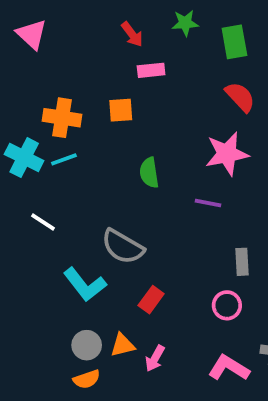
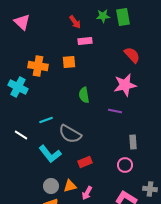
green rectangle: (234, 42) -> (123, 17), moved
cyan line: (64, 159) -> (46, 120), moved
white line: (43, 222) -> (21, 135), moved
red rectangle: (151, 300) -> (85, 162), turned 32

